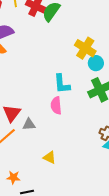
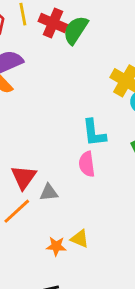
orange star: (13, 177) -> (56, 246), moved

